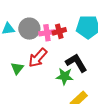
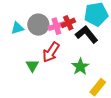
black L-shape: (76, 63) -> (87, 34), moved
green star: (65, 76) -> (80, 67), turned -30

